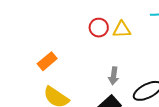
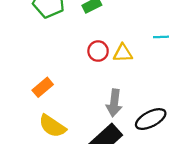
gray arrow: (114, 76) -> (114, 103), size x1.4

